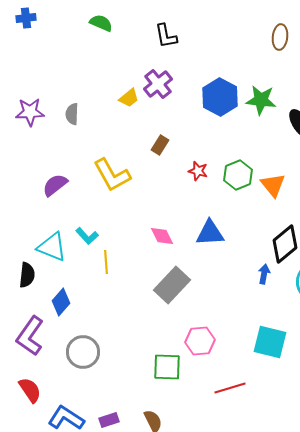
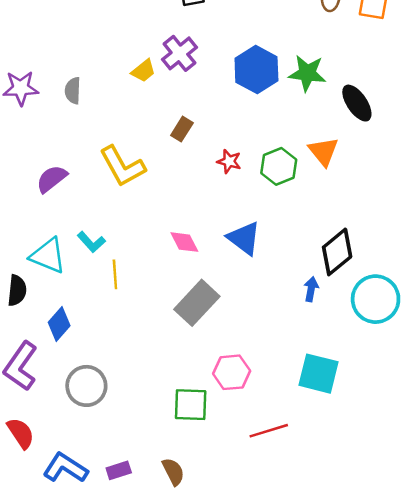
orange triangle: (273, 185) -> (323, 151), moved
blue triangle: (210, 233) -> (244, 238), turned 40

